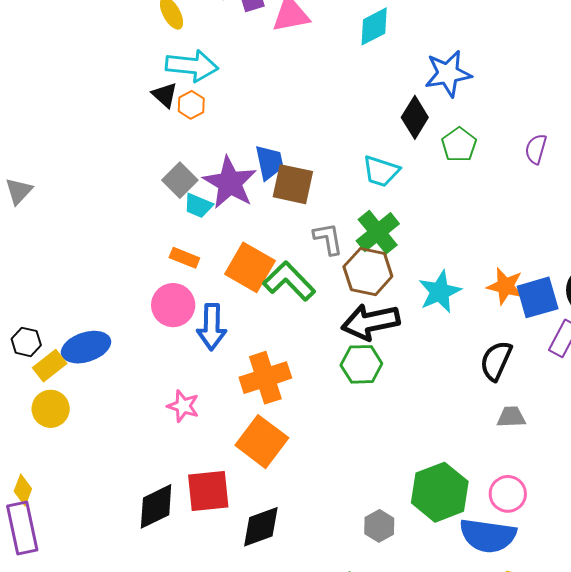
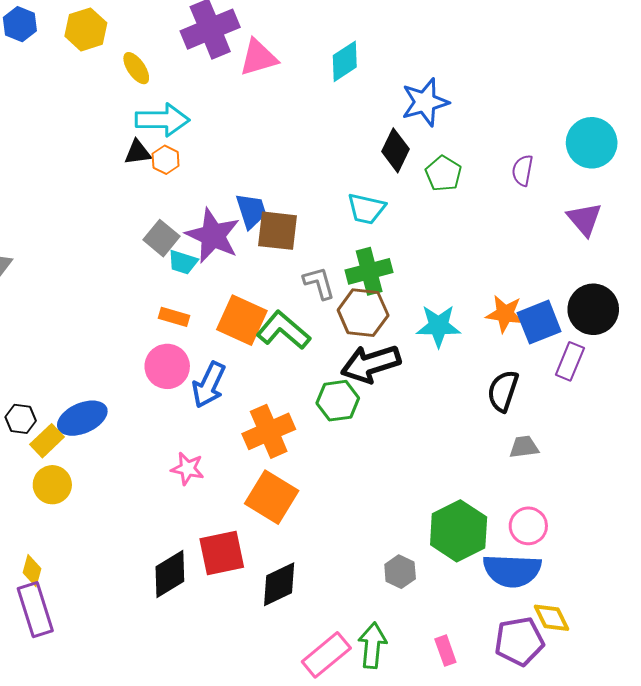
black triangle: (165, 95) -> (138, 152), turned -44
green cross: (378, 232) -> (369, 271), turned 30
cyan star: (440, 292) -> (438, 326), turned 30
blue arrow: (212, 327) -> (209, 385), turned 30
green hexagon: (361, 364) -> (338, 401), moved

